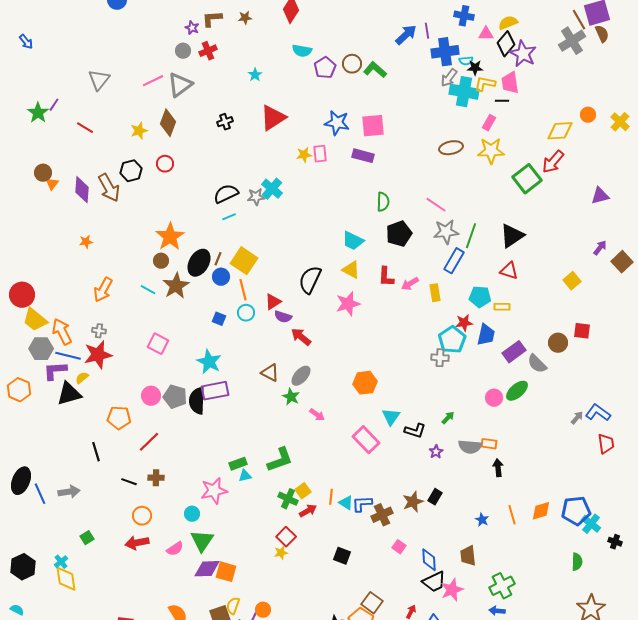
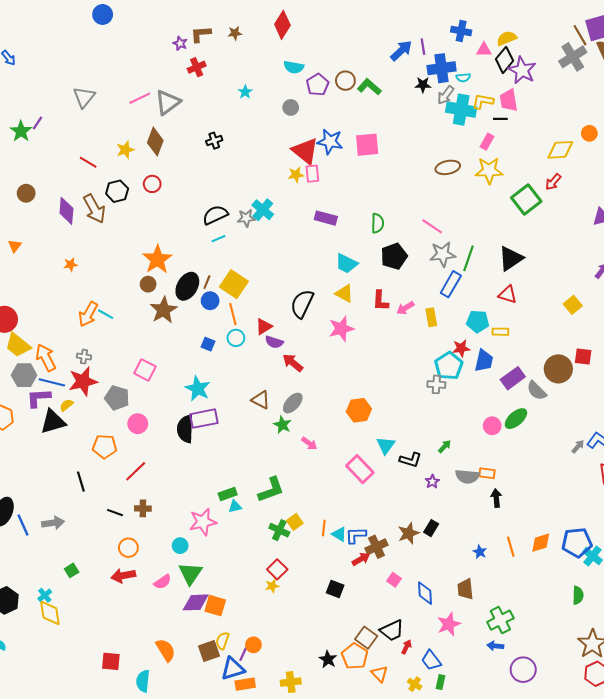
gray circle: (183, 51) -> (291, 107), moved
black star: (475, 68) -> (423, 85), moved
red triangle: (273, 118) -> (305, 151), moved, turned -48
red line: (85, 128) -> (88, 162), moved
purple rectangle: (363, 156) -> (326, 218), moved
red arrow: (553, 162) -> (553, 182), size x0.7
orange triangle: (52, 184) -> (15, 246), moved
cyan line: (148, 290) -> (106, 314), moved
brown circle: (558, 343) -> (558, 369), size x1.4
gray pentagon: (175, 397) -> (117, 398), moved
red arrow: (308, 511) -> (361, 559), moved
black trapezoid: (434, 582) -> (392, 630), moved

